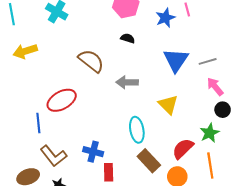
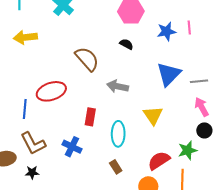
brown rectangle: (149, 161) -> (116, 167), moved, size x0.6
red rectangle: (109, 172) -> (90, 117), moved

